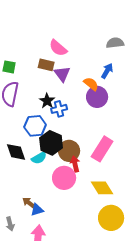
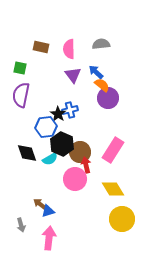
gray semicircle: (115, 43) -> (101, 44), moved
pink semicircle: (58, 48) -> (69, 49), turned 48
brown rectangle: (46, 65) -> (41, 47), moved
blue arrow: (107, 71) -> (96, 72), moved, turned -77
black star: (47, 101) -> (58, 114), moved

